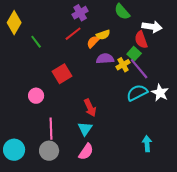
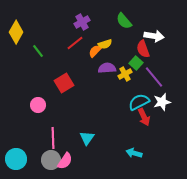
purple line: (139, 69) -> (154, 77), moved
white star: (160, 93) -> (162, 102), turned 30
red arrow: (90, 108) -> (144, 117), moved
cyan arrow: (147, 144) -> (134, 153), moved, turned -70
pink semicircle: (86, 152) -> (65, 161), moved

